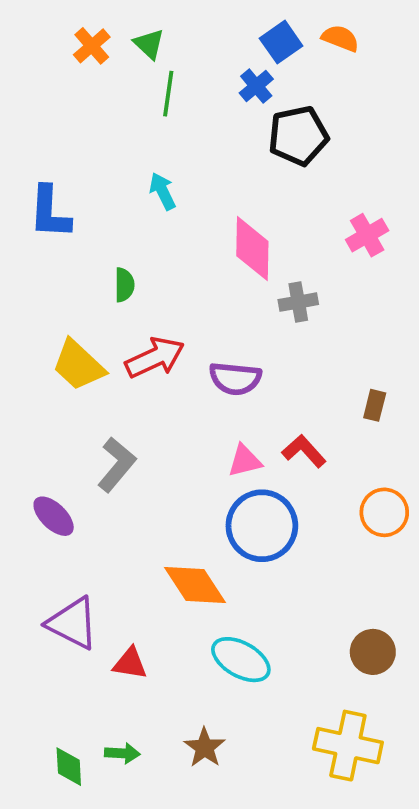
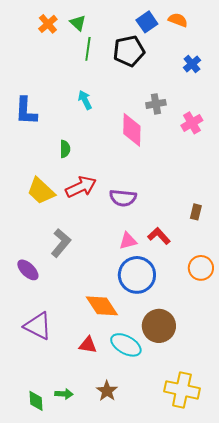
blue cross: (256, 86) -> (192, 64), moved
black pentagon: (298, 136) -> (129, 51), moved
gray cross: (298, 302) -> (156, 104), moved
brown circle: (373, 652) -> (159, 326), moved, size x1.4
red triangle: (130, 663) -> (88, 345), moved

